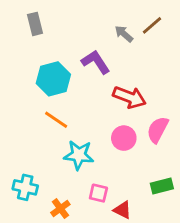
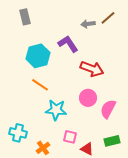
gray arrow: (124, 34) -> (88, 24), turned -48
pink semicircle: (158, 130) -> (108, 109), moved
green rectangle: (162, 186) -> (112, 141), moved

